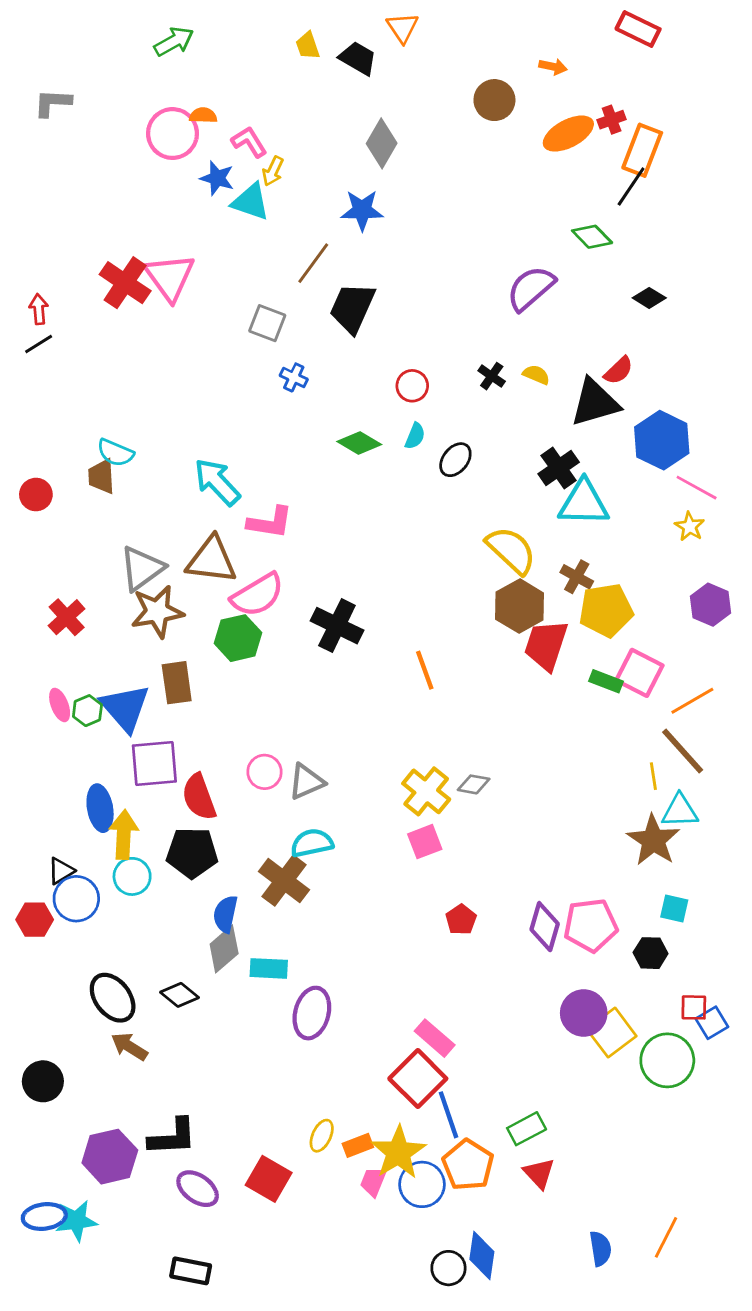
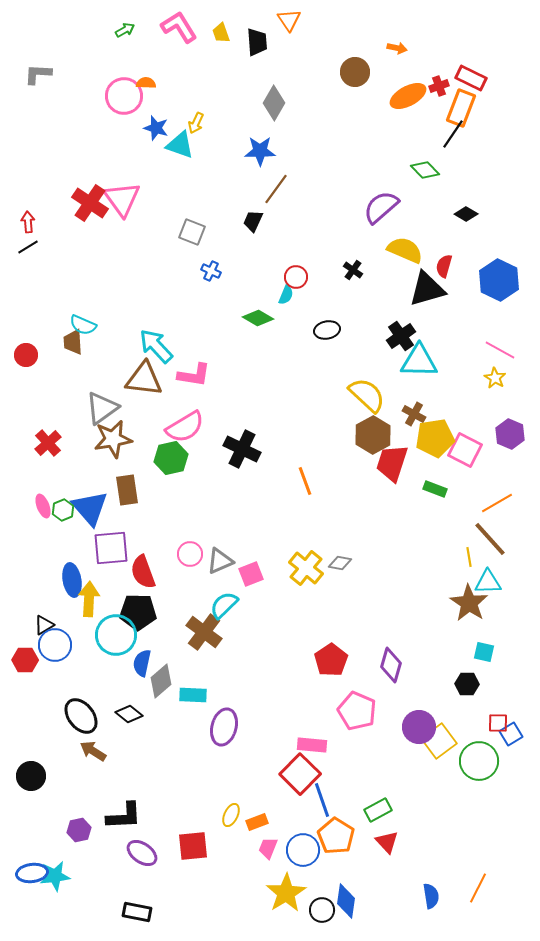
red rectangle: (638, 29) -> (471, 78), moved
green arrow: (174, 42) -> (125, 30), size x0.7
black trapezoid: (358, 58) -> (257, 42), turned 56
pink L-shape: (249, 142) -> (179, 27), moved, size x1.4
brown line: (313, 263) -> (276, 189), moved
black trapezoid: (352, 308) -> (253, 221), size x0.6
red semicircle: (619, 370) -> (444, 266), turned 150
yellow semicircle: (536, 375) -> (405, 250), moved, size x1.8
cyan semicircle: (415, 436) -> (286, 295), moved
blue hexagon: (662, 440) -> (499, 280), moved
black ellipse: (455, 460) -> (327, 330), turned 40
brown triangle: (212, 560) -> (144, 379), moved
pink square: (639, 673) -> (465, 450), moved
pink square: (425, 842) -> (251, 574), moved
cyan semicircle: (312, 843) -> (224, 605), turned -32
cyan circle: (132, 876) -> (116, 635), moved, size x1.5
blue semicircle: (225, 914) -> (142, 663), moved
red pentagon: (461, 920) -> (331, 660), size x1.5
pink pentagon: (591, 925) -> (357, 711), moved, turned 30
pink rectangle: (435, 1038) -> (312, 745), turned -36
yellow star: (398, 1152) -> (286, 893), moved
purple hexagon: (110, 1157) -> (79, 830), size x0.6
red square: (269, 1179) -> (193, 846), turned -36

